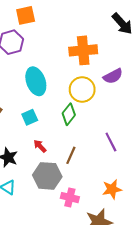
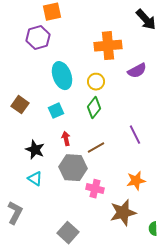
yellow circle: (82, 89) -> (96, 82), moved, size x0.7
red arrow: (40, 146) -> (66, 139), turned 32
brown line: (71, 155) -> (96, 148), turned 36

